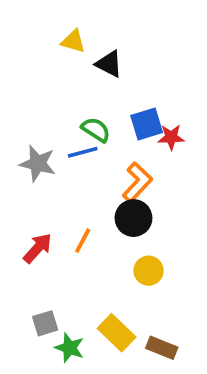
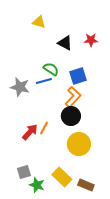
black triangle: (109, 64) -> (65, 43), moved
blue square: (147, 124) -> (78, 76), moved
red star: (171, 137) -> (91, 40), moved
red arrow: (38, 248) -> (30, 132), moved
yellow circle: (149, 271) -> (79, 144), size x1.5

